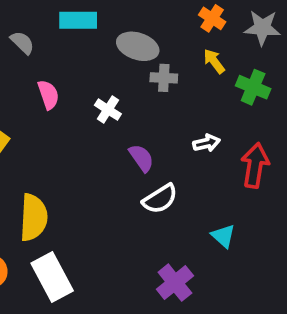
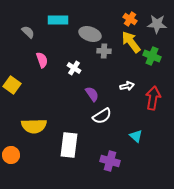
yellow arrow: (214, 61) -> (131, 42), size x1.6
yellow semicircle: (34, 217) -> (34, 126), turned 85
white rectangle: (52, 277) -> (69, 145), moved, turned 35
purple cross: (175, 283) -> (110, 161), turned -36

